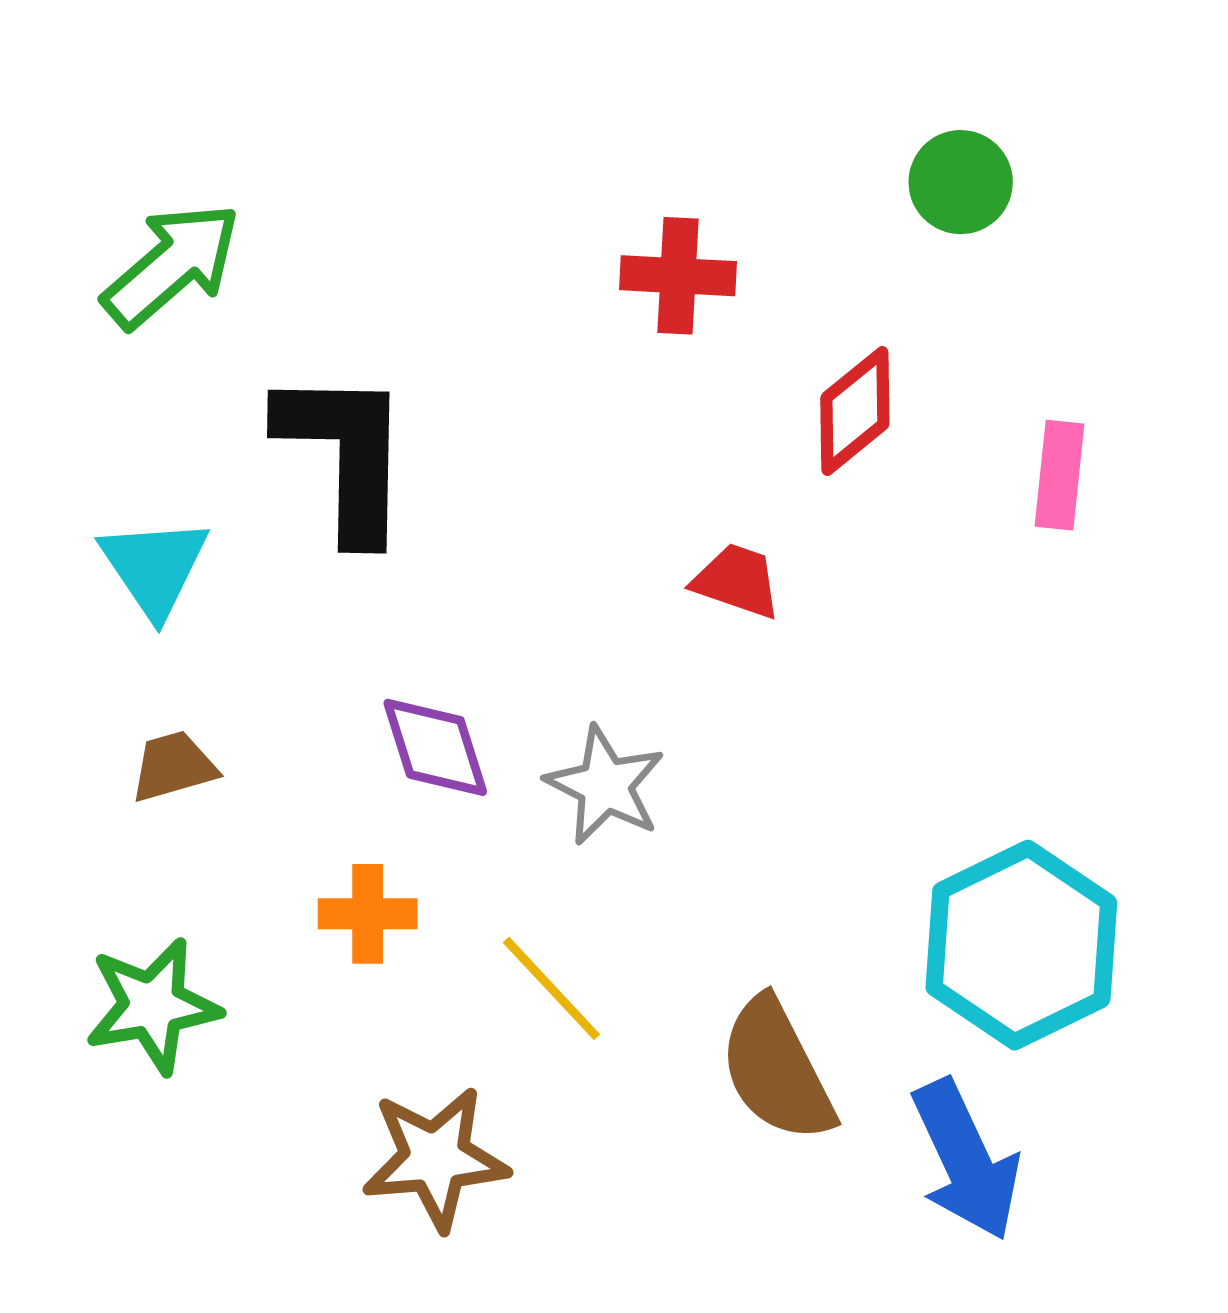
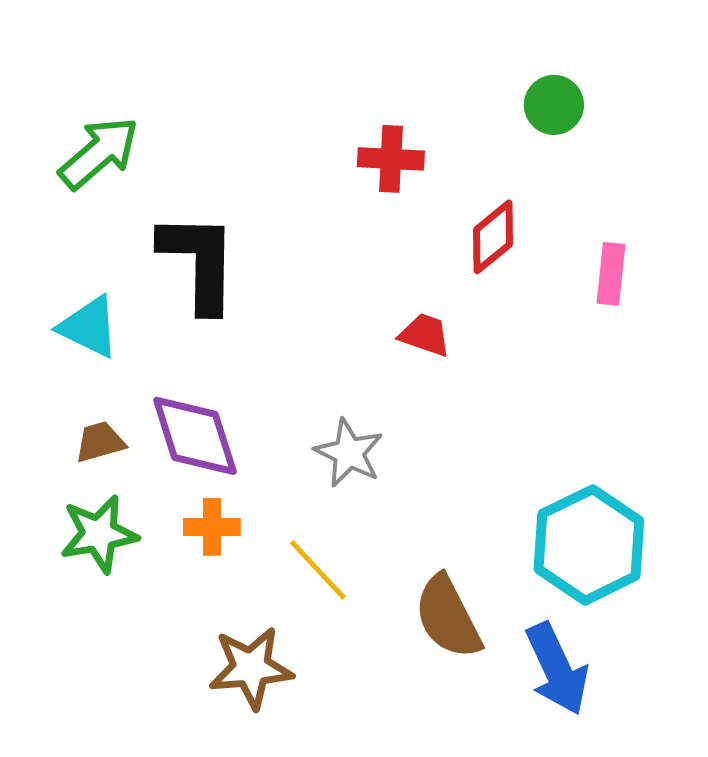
cyan triangle: (154, 567) -> (89, 327), turned -30
purple diamond: (435, 747) -> (195, 436), moved, size x1.4
green star: (153, 1006) -> (99, 534), moved

